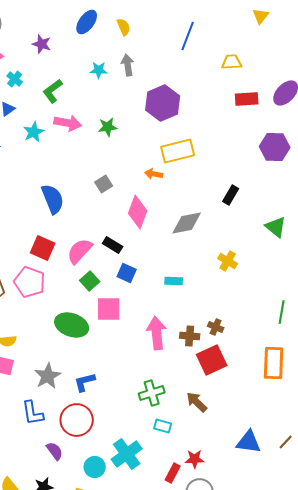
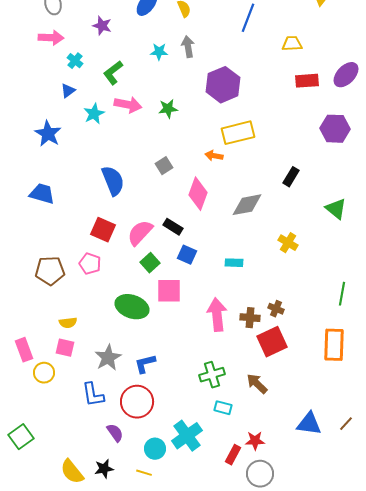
pink pentagon: (30, 282) -> (90, 264), size x0.7

